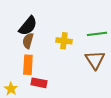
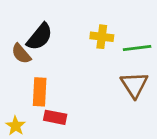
brown semicircle: (28, 41) -> (21, 54), moved, turned -56
yellow cross: (64, 41) -> (102, 37), moved

